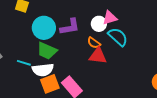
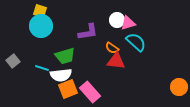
white circle: (99, 24) -> (117, 20), moved
cyan circle: (44, 28) -> (41, 26), moved
green trapezoid: (47, 51) -> (65, 56), turned -40

